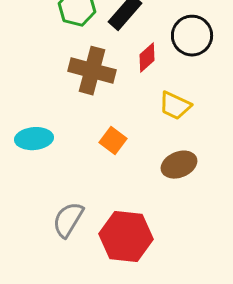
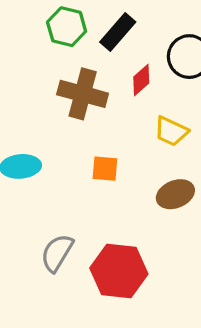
orange square: (113, 141) -> (105, 169), turned -32

